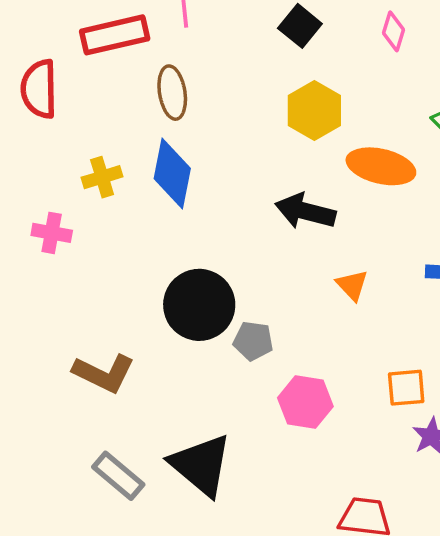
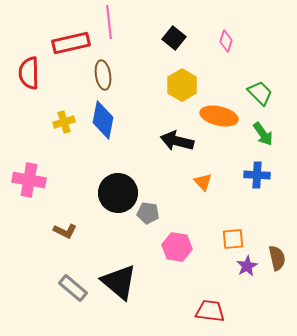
pink cross: (52, 233) -> (29, 180), moved, size x1.5
brown L-shape: (104, 373) -> (65, 231), size x0.7

